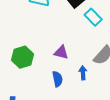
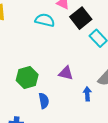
blue semicircle: (57, 79) -> (44, 101), moved

